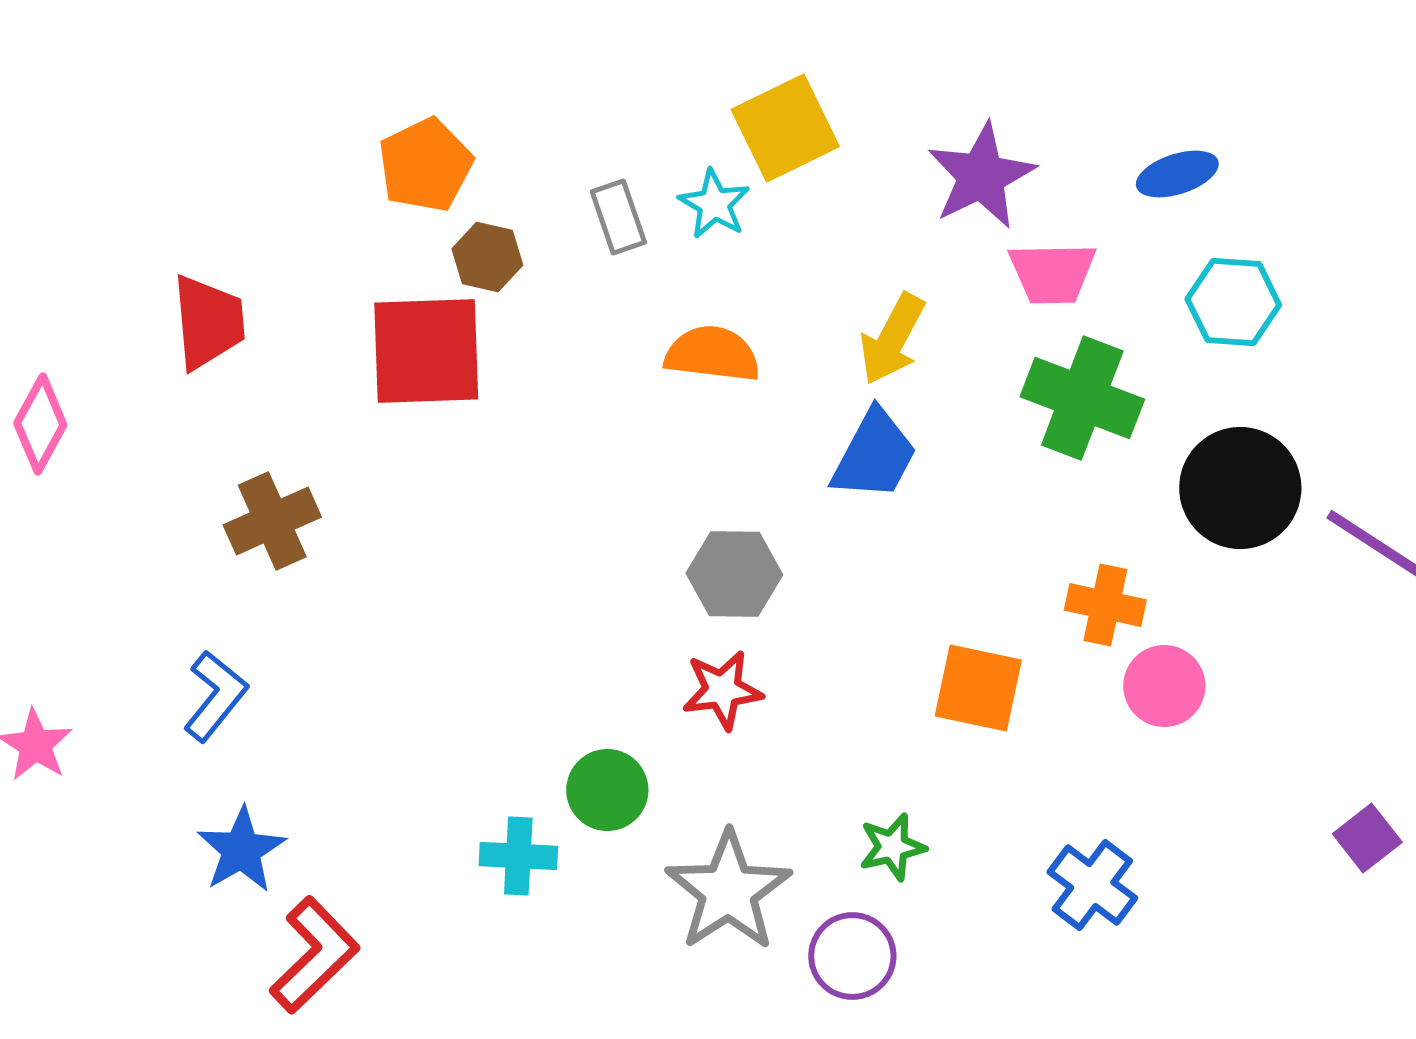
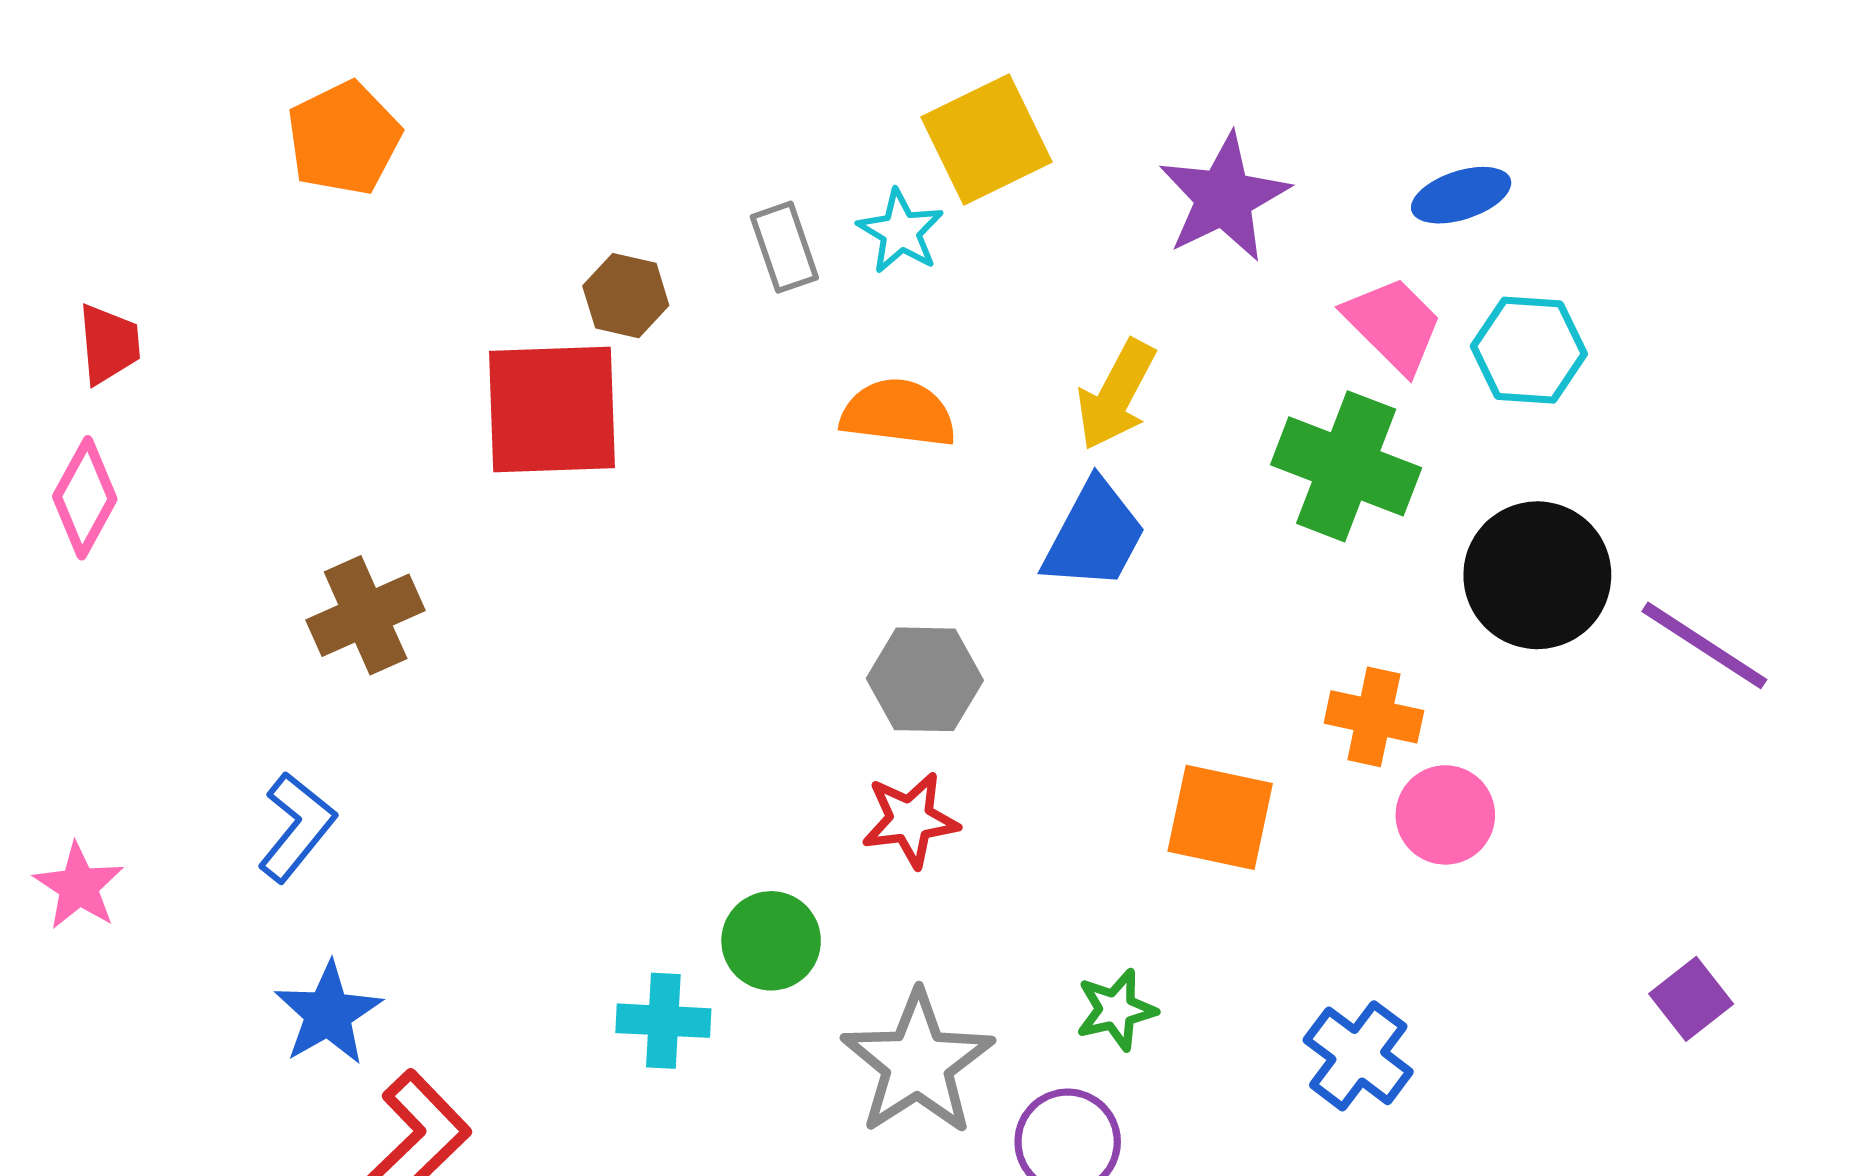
orange pentagon: (425, 165) -> (344, 138), moved
pink trapezoid: (1052, 273) -> (1393, 325), moved, turned -134
red trapezoid: (208, 322) -> (109, 344), moved, size x0.7

